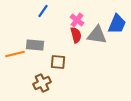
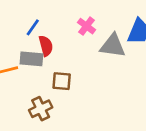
blue line: (43, 11) -> (33, 27), moved
red semicircle: (76, 35) -> (46, 46), moved

